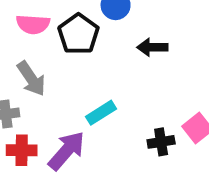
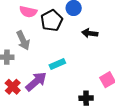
black cross: (161, 142) -> (86, 98), moved
red cross: (22, 150) -> (13, 87), moved, turned 35

